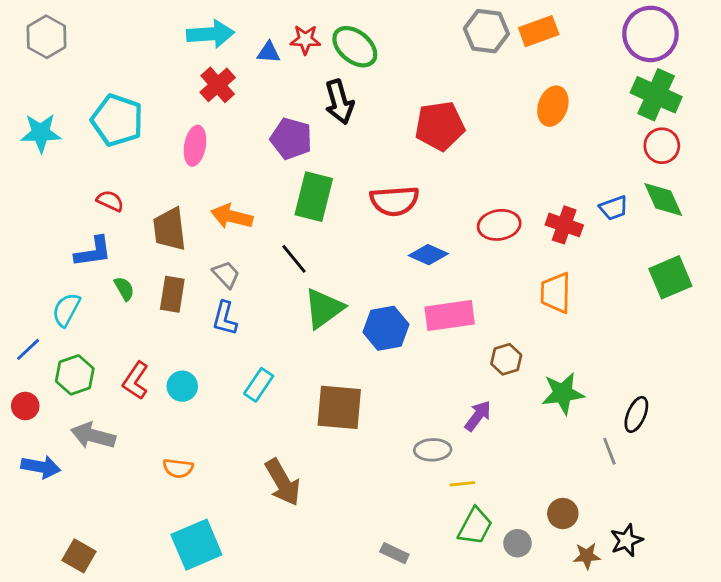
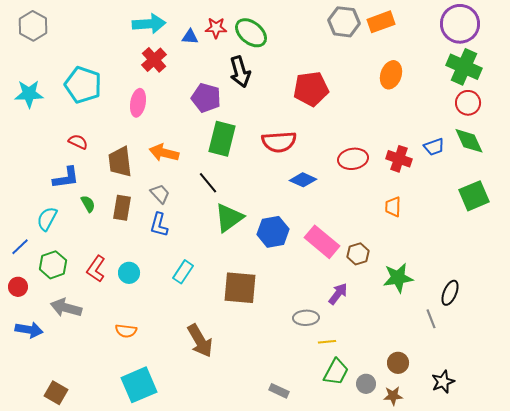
orange trapezoid: (556, 293) -> (393, 207), size x0.7
pink rectangle: (450, 315) -> (322, 242), moved, turned 48
brown star: (587, 556) -> (393, 396), moved

